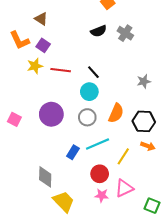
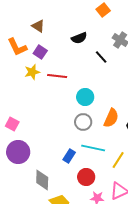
black semicircle: (99, 31) -> (79, 38), moved
black line: (93, 72) -> (101, 57), moved
purple circle: (51, 114) -> (18, 152), moved
cyan line: (98, 144) -> (93, 148), turned 35
red circle: (100, 174) -> (86, 177), moved

